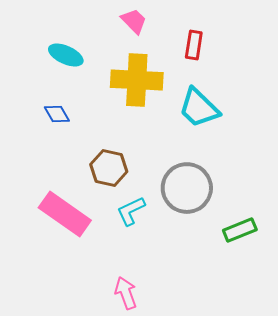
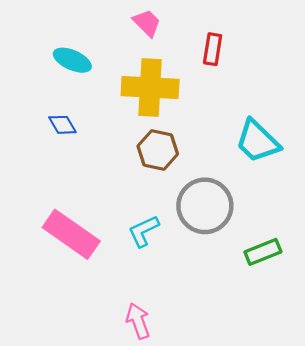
cyan trapezoid: (199, 108) -> (257, 141), moved
brown hexagon: (109, 168) -> (158, 150), moved

